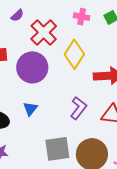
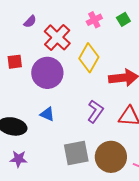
pink cross: (82, 17) -> (94, 20), turned -35
blue triangle: (30, 109) -> (47, 114), turned -42

